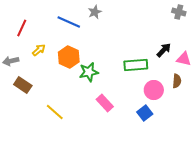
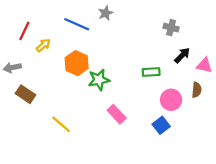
gray cross: (179, 12) -> (171, 28), moved
yellow arrow: (39, 50) -> (43, 45), moved
green rectangle: (136, 65) -> (151, 72), size x0.7

